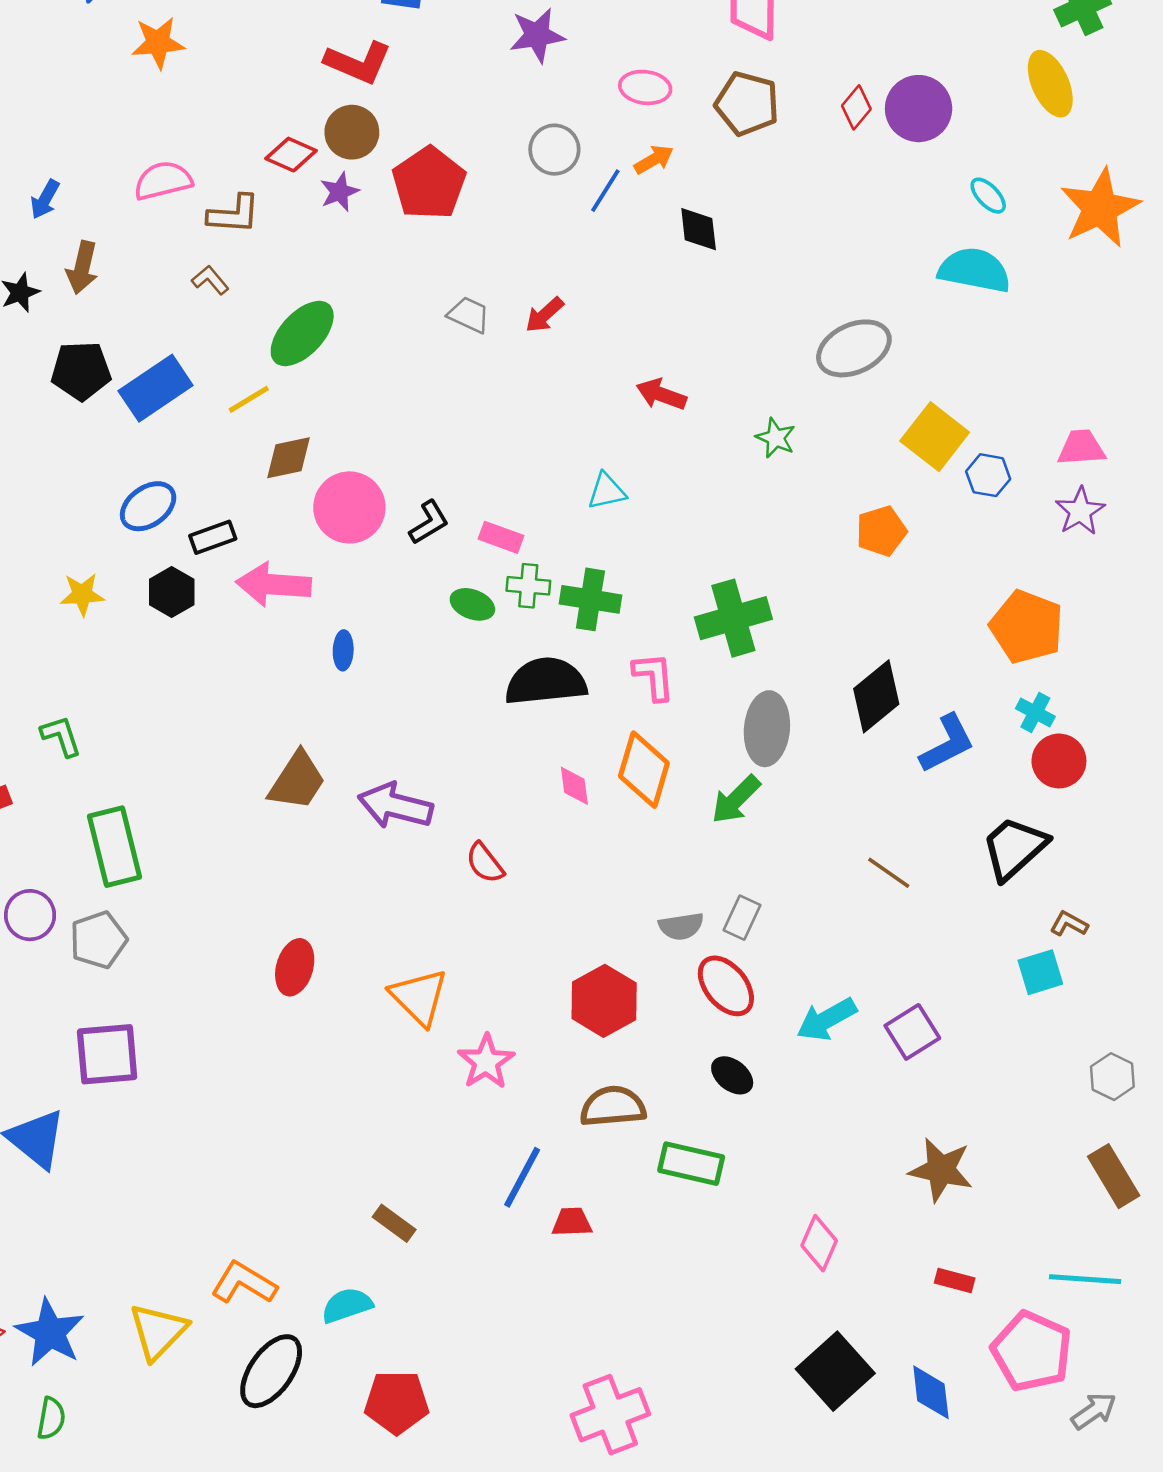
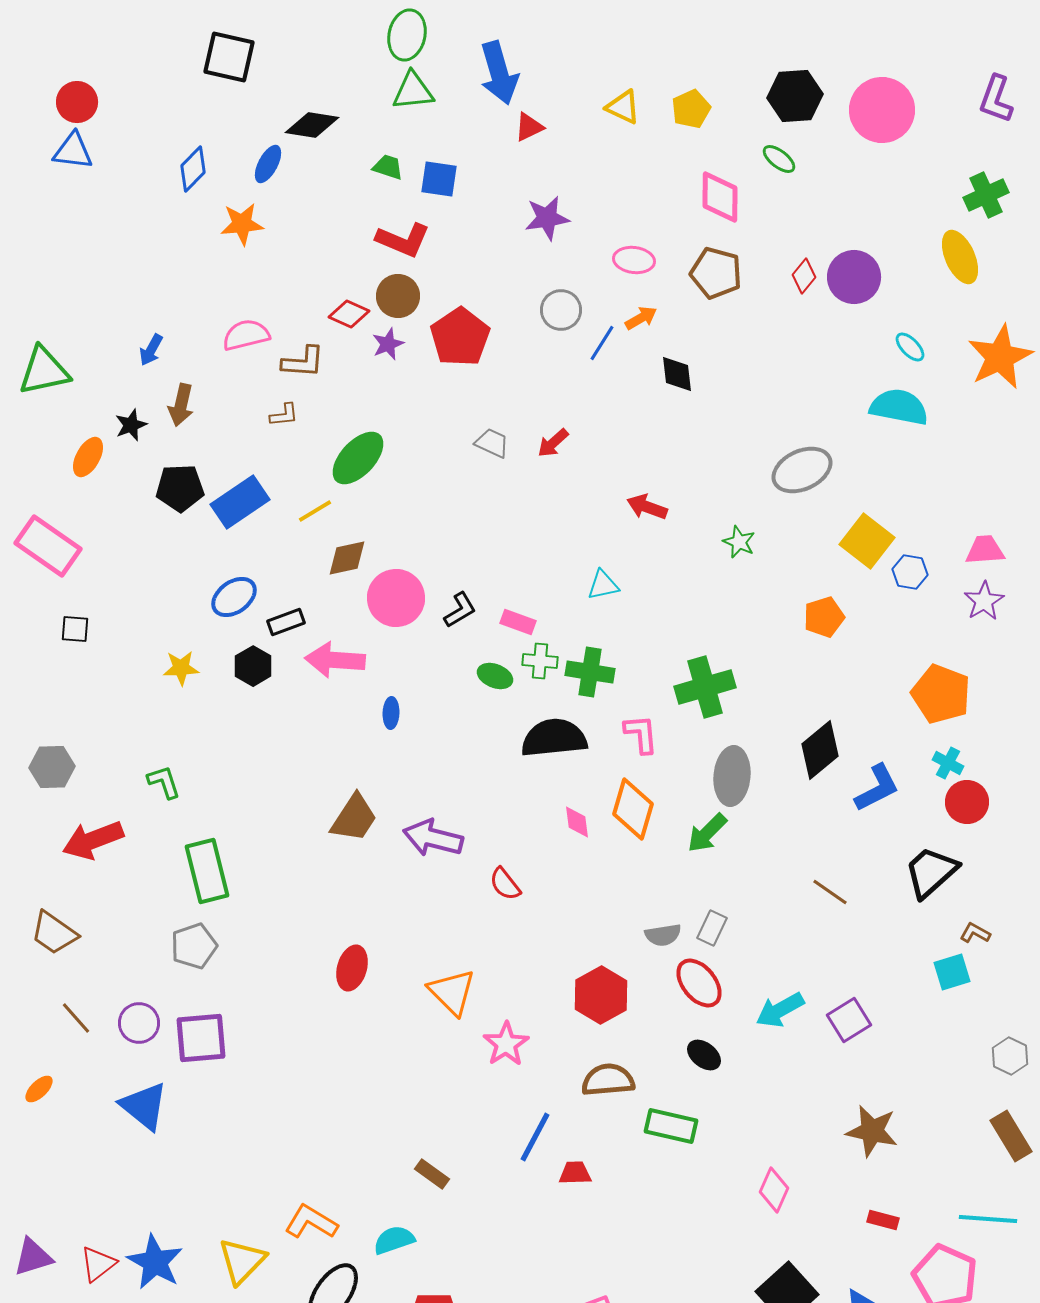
brown L-shape: (210, 280) -> (284, 415), turned 124
purple circle: (30, 915) -> (139, 1023), moved

